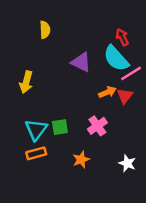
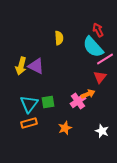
yellow semicircle: (45, 30) -> (59, 38), moved
purple triangle: (81, 62) -> (36, 66), moved
orange arrow: (107, 92) -> (88, 94), moved

